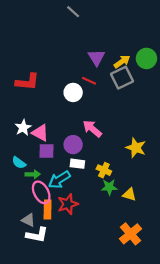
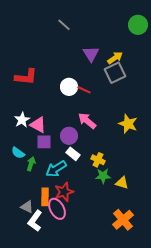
gray line: (73, 12) -> (64, 25), moved
green circle: (146, 58) -> (138, 25), moved
red line: (89, 81) -> (84, 90), moved
yellow star: (136, 148) -> (128, 124), moved
white rectangle: (77, 164) -> (73, 154), turned 32
green arrow: (33, 174) -> (31, 164), turned -72
pink ellipse: (41, 192) -> (57, 209), moved
white L-shape: (37, 235) -> (35, 221), turned 115

